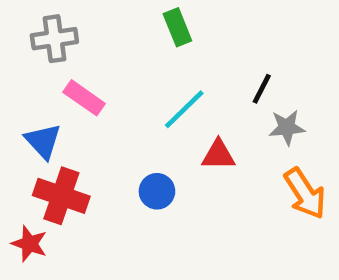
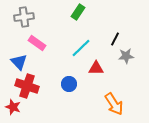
green rectangle: (177, 27) -> (78, 12), turned 56
orange arrow: (305, 194) -> (114, 104), moved

